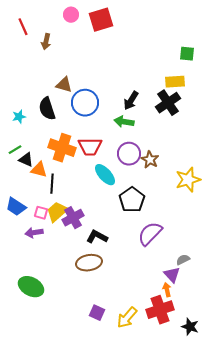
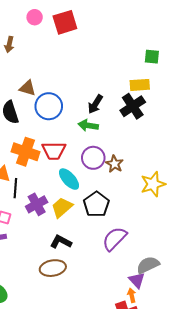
yellow trapezoid: (57, 212) -> (62, 207), moved
purple cross: (73, 218) -> (37, 204), moved
gray semicircle: (183, 260) -> (148, 265), size x1.6

